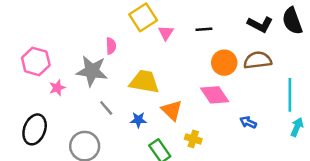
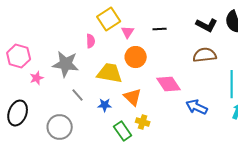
pink semicircle: (111, 46) -> (91, 41), moved
orange circle: (224, 63) -> (136, 57), moved
blue arrow: (248, 122) -> (197, 107), size x1.5
yellow cross: (193, 139) -> (143, 122), moved

